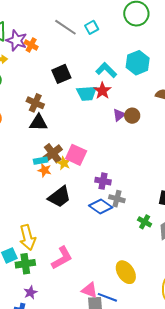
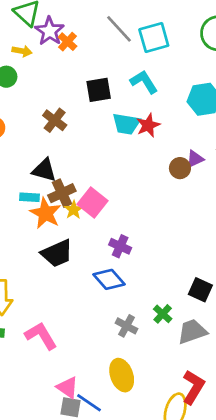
cyan square: (92, 27) -> (154, 37), size x1.6
cyan L-shape: (106, 70) -> (144, 82), moved
purple triangle: (119, 115) -> (195, 159), moved
black triangle: (38, 123) -> (44, 170), moved
cyan rectangle: (40, 161) -> (30, 197), moved
orange star: (45, 170) -> (46, 213), size x1.6
gray cross: (117, 199) -> (127, 326), moved
pink L-shape: (62, 258) -> (41, 336), turned -105

